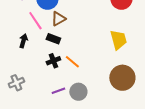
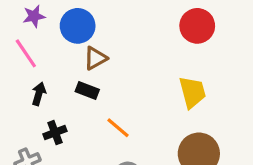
pink line: (35, 21) -> (26, 53), moved
black cross: (53, 61) -> (55, 133), moved

